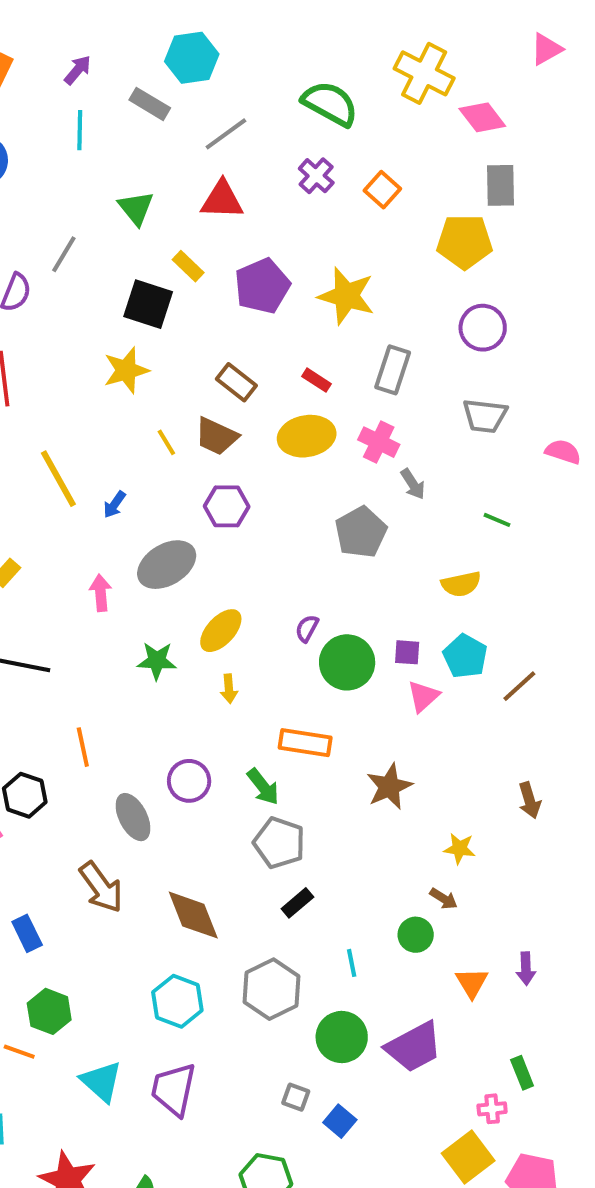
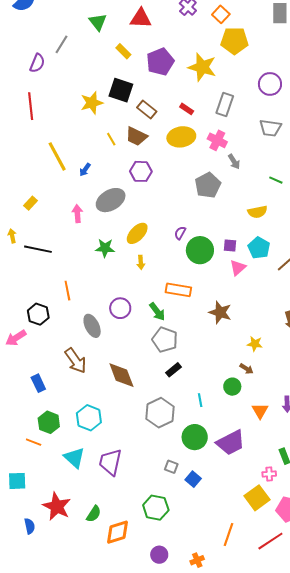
yellow pentagon: (465, 242) -> (235, 41), moved
black square: (148, 304) -> (121, 90), moved
brown star: (389, 787) -> (220, 312), turned -30
cyan hexagon: (177, 1001) -> (89, 418), moved

